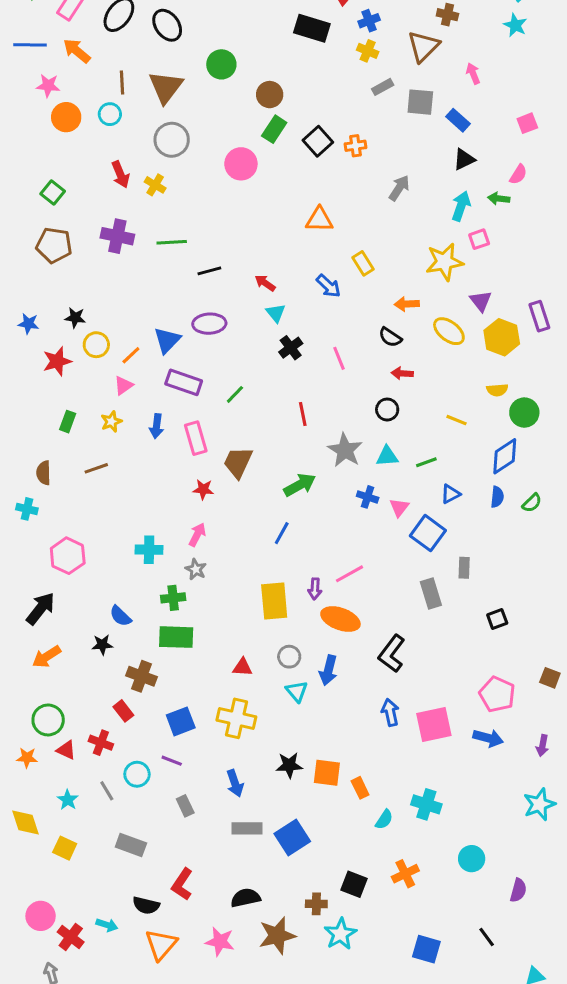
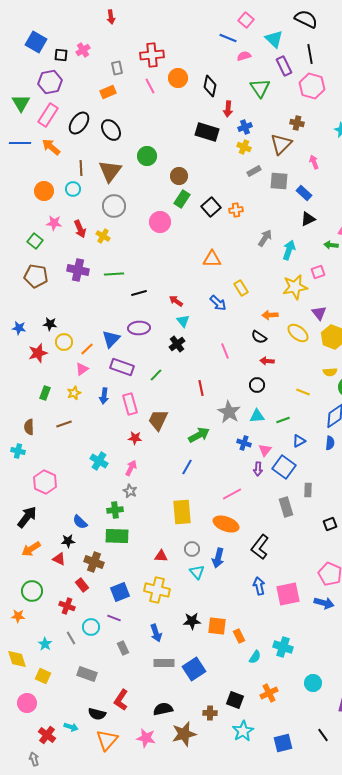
pink star: (48, 85) -> (54, 223), moved
cyan arrow: (461, 206) -> (289, 250), moved
black cross: (291, 348) -> (177, 344), moved
cyan cross: (149, 550) -> (99, 461), moved, turned 30
purple arrow: (315, 589) -> (258, 469), moved
red triangle: (66, 750) -> (59, 559), moved
pink circle: (41, 916) -> (27, 703), moved
cyan star: (340, 934) -> (243, 731), moved
blue square: (426, 949) -> (283, 743), turned -30

